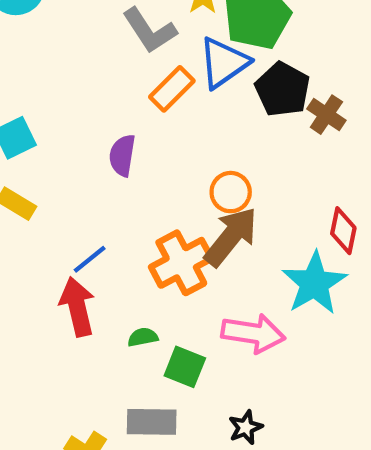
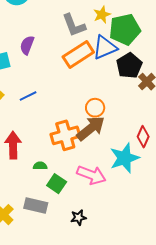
orange rectangle: (172, 89) -> (78, 54), size x1.4
purple semicircle: (122, 155) -> (27, 45), moved
blue line: (90, 259) -> (28, 96), moved

